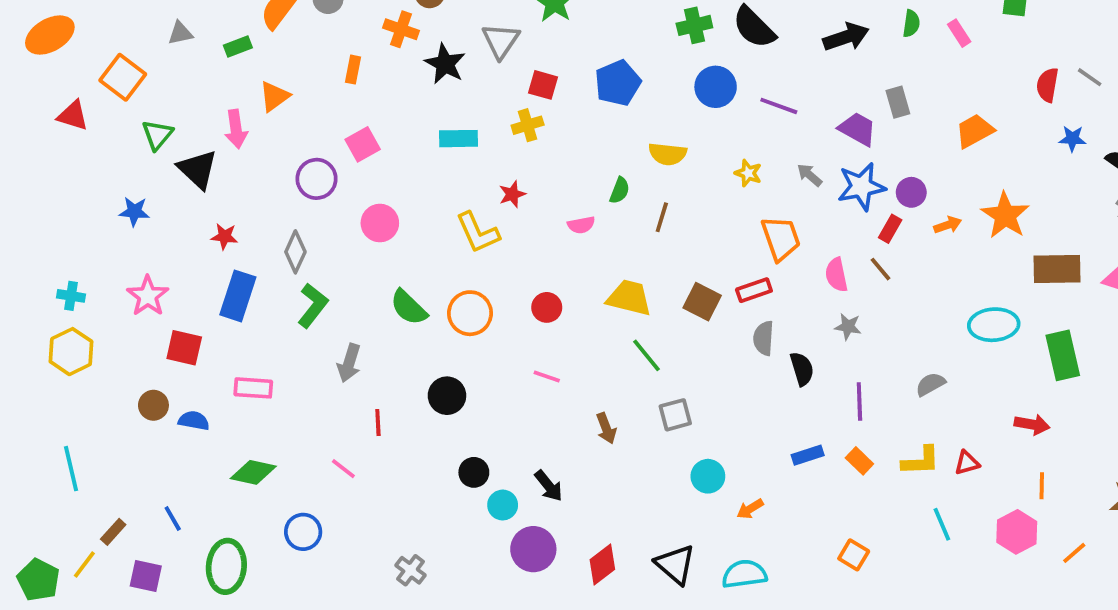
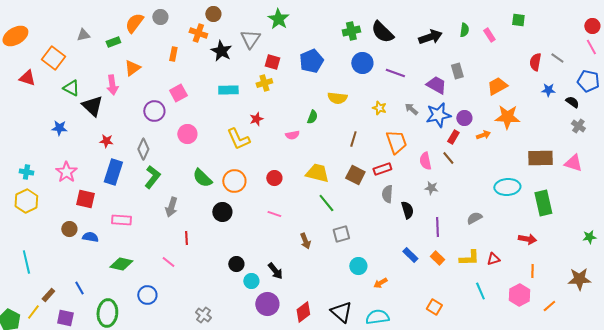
green triangle: (157, 135) -> (71, 88), turned -42
orange star: (1005, 215) -> (507, 117), moved, turned -30
brown line: (662, 217) -> (353, 139), moved
black circle: (447, 396) -> (222, 212), moved
blue rectangle: (808, 455) -> (410, 255), turned 63

